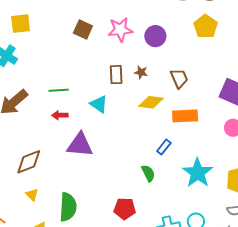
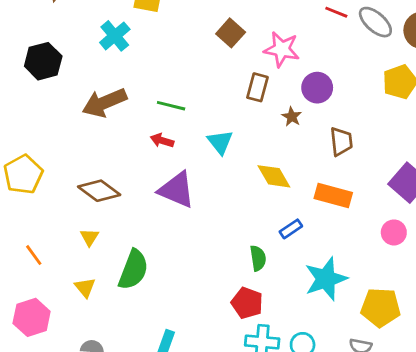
purple circle: (155, 36) -> (317, 88), moved
brown rectangle: (116, 75) -> (257, 87), moved
yellow diamond: (151, 102) -> (274, 176), moved, turned 35
brown diamond: (29, 162) -> (99, 191), turned 40
red pentagon: (125, 209) -> (247, 303), moved

